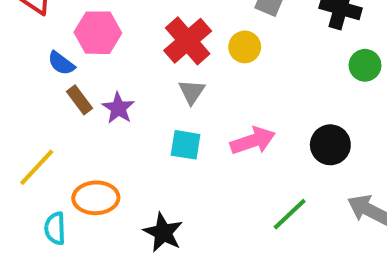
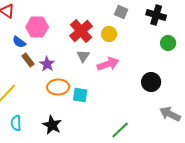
pink arrow: (253, 141) -> (108, 64), moved
cyan square: (186, 145) -> (80, 95), moved
orange ellipse: (96, 198) -> (58, 87), moved
green line: (290, 214) -> (120, 130), moved
black star: (163, 232) -> (52, 125), moved

